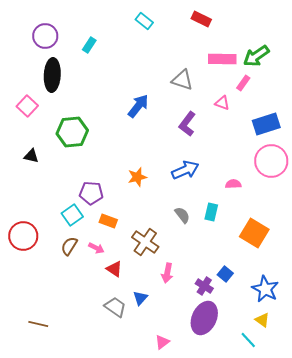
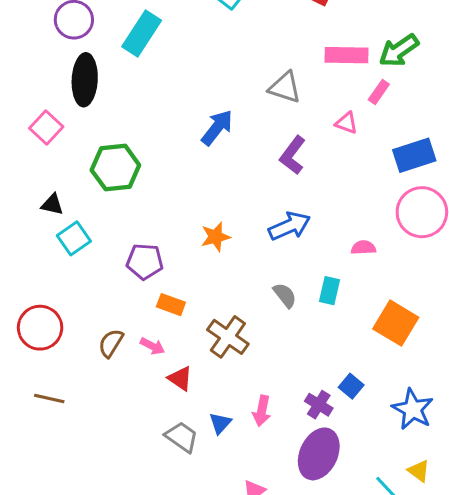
cyan rectangle: (89, 45) -> (142, 34), size x1.8
cyan square: (72, 215) -> (74, 238), moved
pink arrow: (167, 273) -> (262, 411), moved
yellow triangle: (262, 320) -> (419, 471), moved
brown line: (38, 324) -> (49, 398), moved

